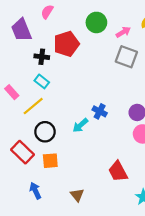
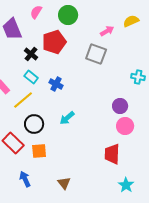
green circle: (96, 22) -> (68, 15), moved
black cross: (42, 57) -> (31, 54), turned 32
gray square: (126, 57) -> (96, 54), moved
blue cross: (100, 111) -> (56, 84), moved
red trapezoid: (118, 171) -> (112, 154), moved, turned 30

